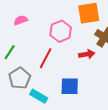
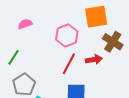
red line: (46, 58) -> (69, 64), moved

